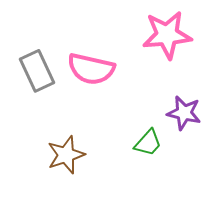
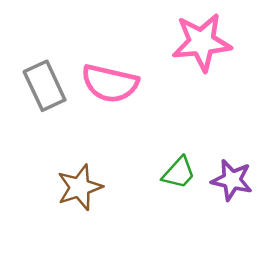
purple star: (184, 113) -> (232, 180), moved

